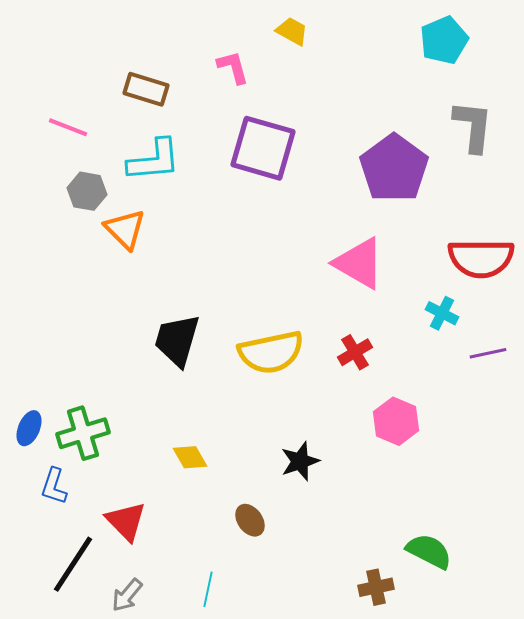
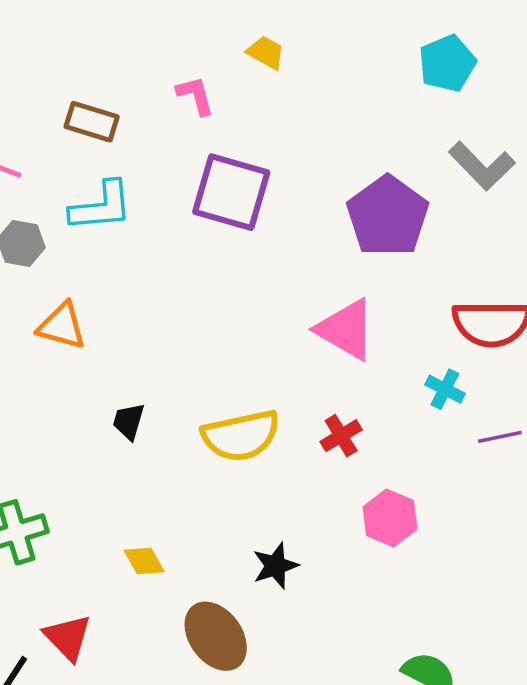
gray L-shape: (473, 126) -> (482, 166), turned 130
orange triangle: (125, 229) -> (62, 326), moved, turned -30
black trapezoid: (177, 340) -> (129, 421), size x0.6
brown ellipse: (250, 520) -> (216, 636), size x1.8

